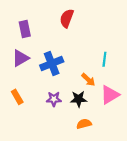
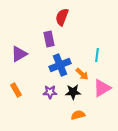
purple rectangle: (25, 29) -> (49, 39), moved
blue cross: (52, 63) -> (60, 65), moved

